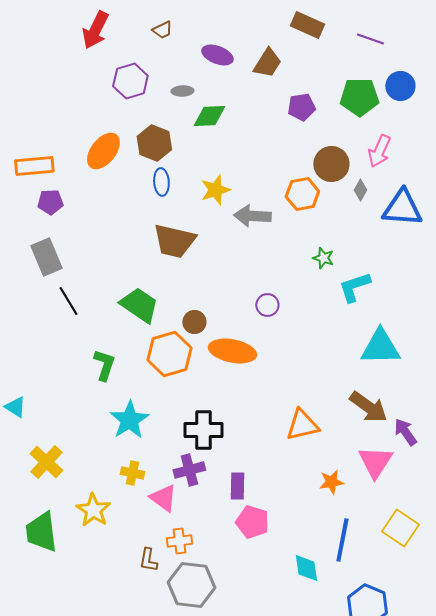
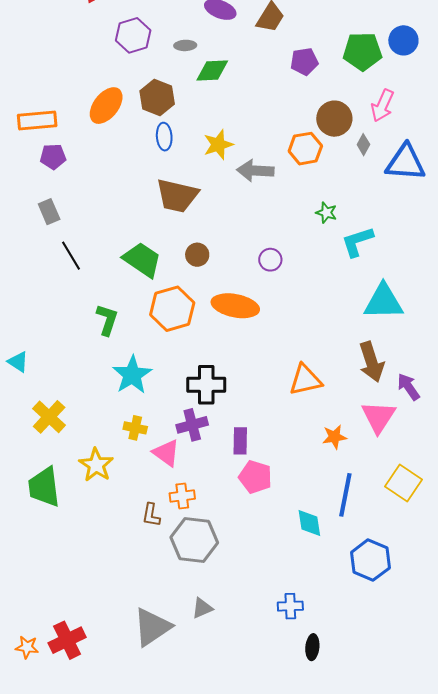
gray rectangle: (46, 257) -> (49, 212), size x0.7
brown circle: (194, 322) -> (197, 255), moved
brown arrow: (368, 407) -> (371, 362), turned 36

